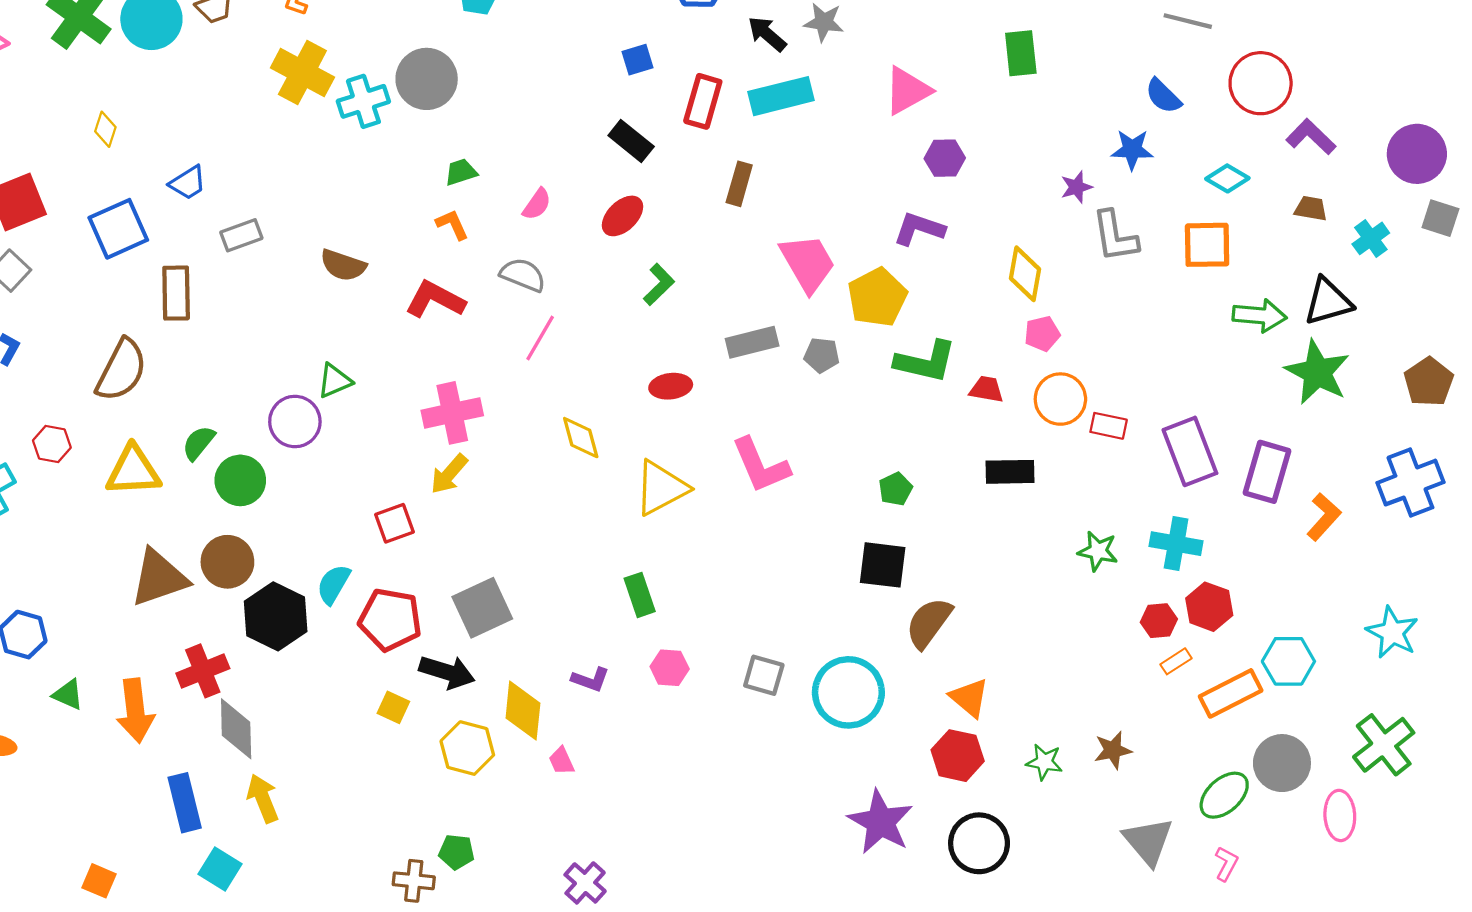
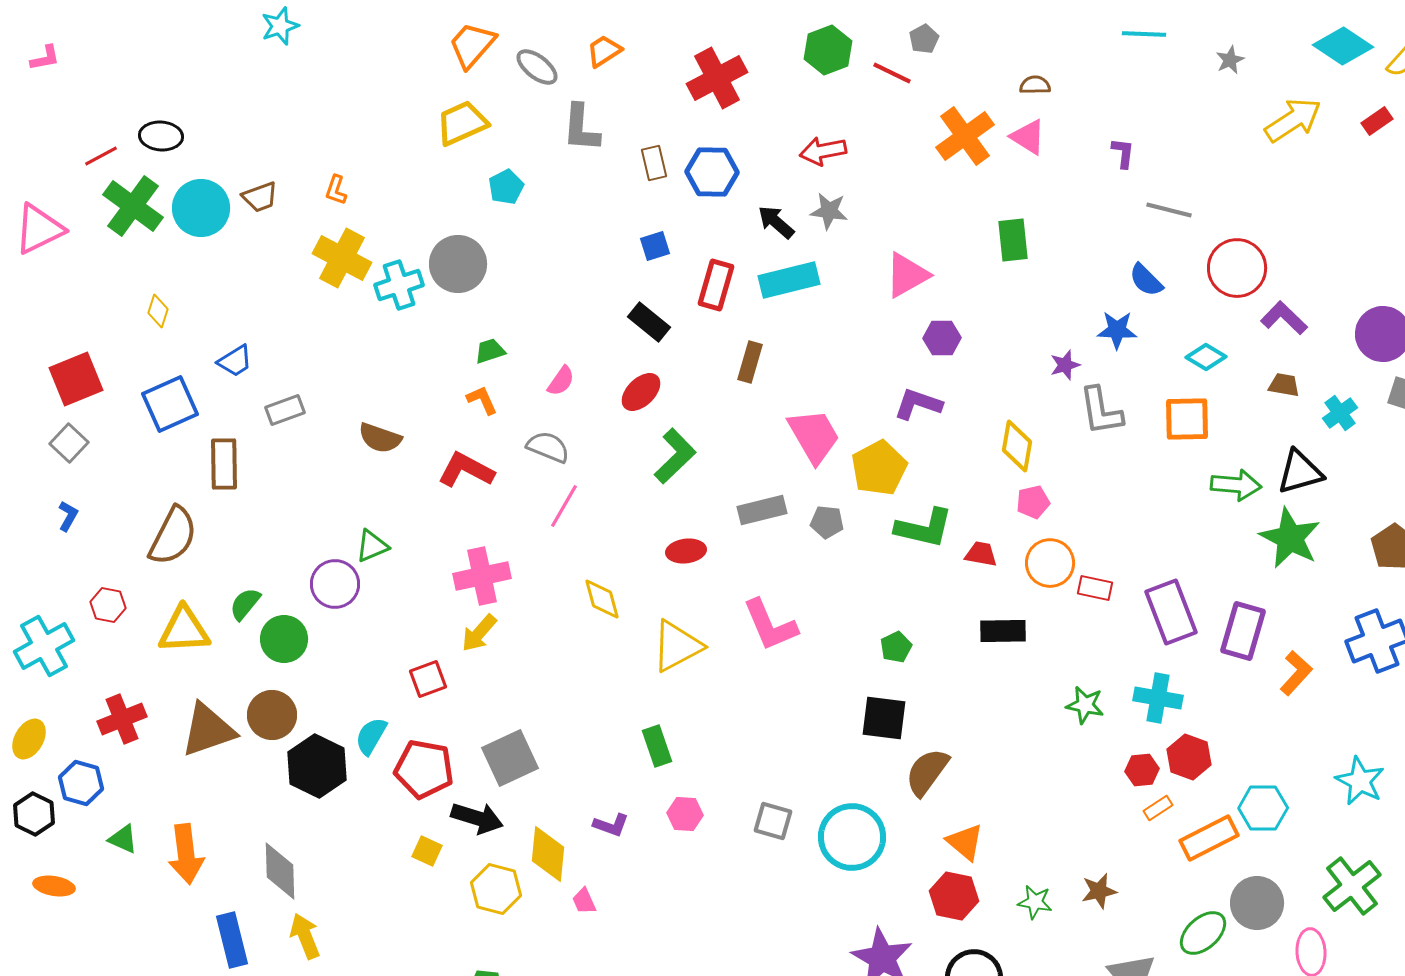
green L-shape: (659, 284) -> (675, 456), size x1.4
red cross: (203, 671) -> (122, 719), moved

